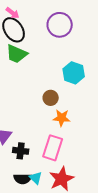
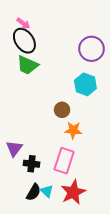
purple circle: (60, 25) -> (92, 49), moved
black semicircle: (23, 179) -> (34, 192), turned -60

